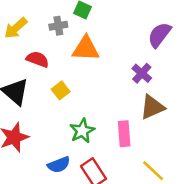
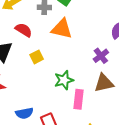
green star: (82, 131) -> (64, 80), moved

